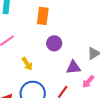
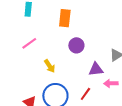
pink arrow: (88, 82) -> (111, 83), turned 48

